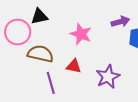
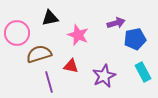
black triangle: (39, 16) -> (50, 18), moved
brown semicircle: (40, 54) -> (39, 54), turned -30

